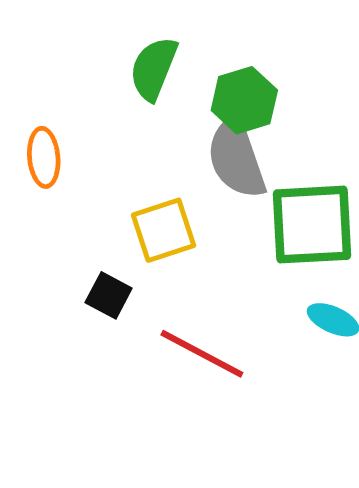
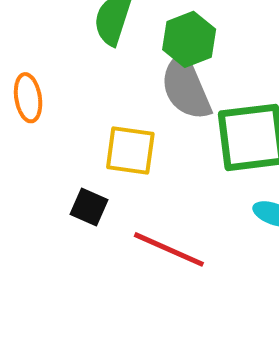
yellow square: (164, 230) -> (130, 150), turned 30

